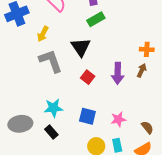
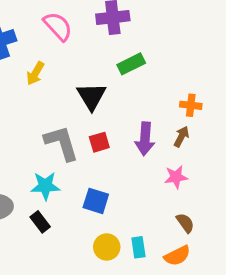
green rectangle: (96, 19) -> (131, 64), moved
gray L-shape: (51, 61) -> (61, 143), moved
red square: (88, 77) -> (99, 142), turned 32
pink star: (118, 119) -> (176, 177), moved

